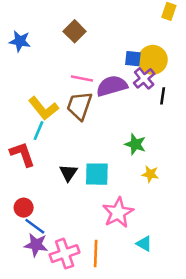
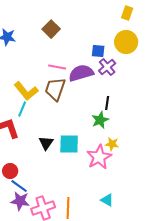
yellow circle: (153, 60) -> (126, 42), moved
black line: (163, 96) -> (107, 103), moved
green star: (135, 144) -> (100, 120), turned 30
pink star: (118, 213) -> (99, 157), moved

